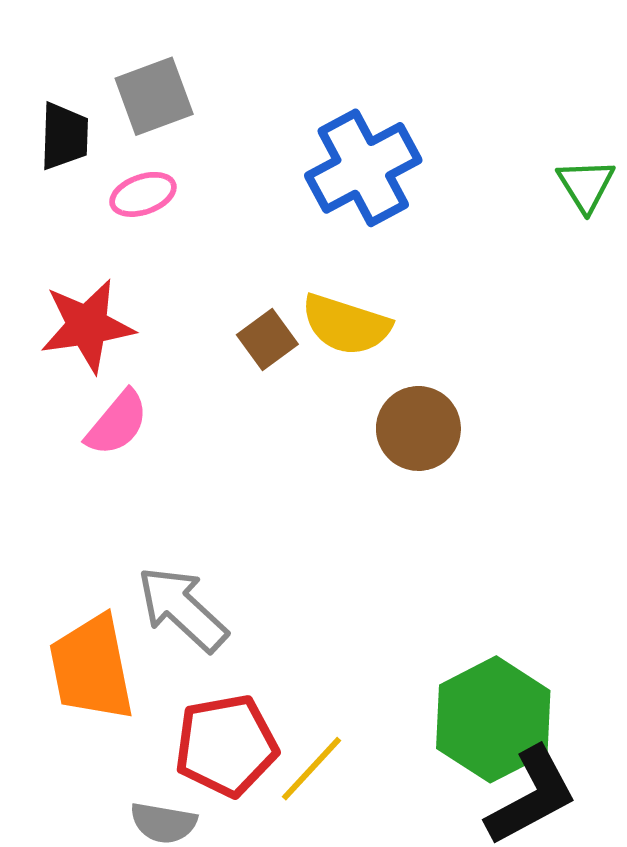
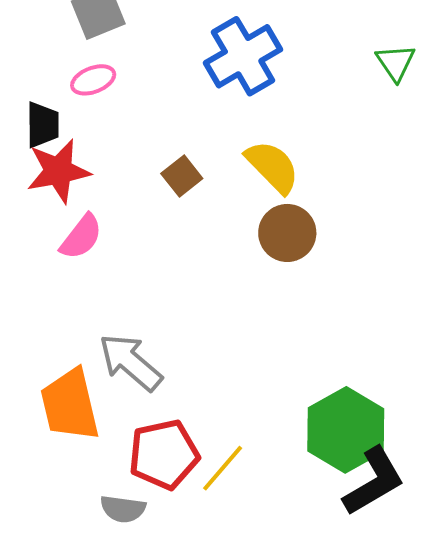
black trapezoid: (64, 136) -> (43, 125), moved
yellow semicircle: (346, 325) -> (272, 167), moved, turned -150

